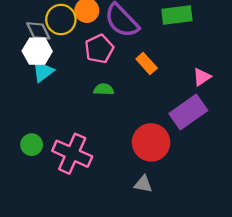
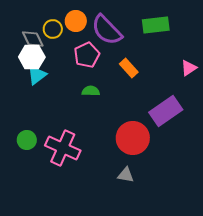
yellow circle: (61, 20) -> (53, 29), size x0.7
pink triangle: (202, 77) -> (189, 68), moved

